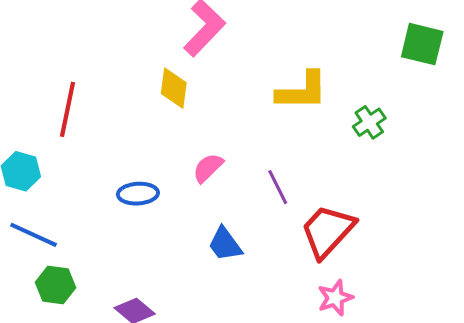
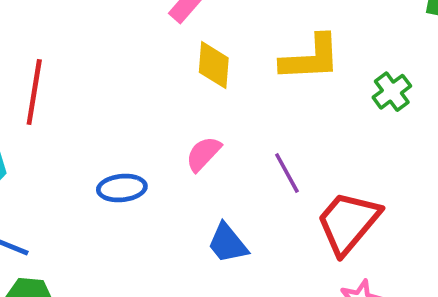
yellow diamond: (174, 88) -> (214, 65), moved

